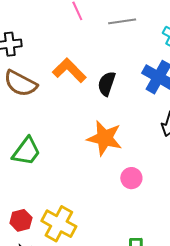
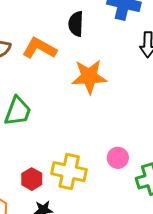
orange L-shape: (69, 70) -> (40, 48), moved
pink circle: (131, 178) -> (118, 158), moved

